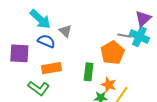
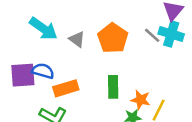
gray line: (124, 36) -> (152, 35), turned 40
blue semicircle: (46, 41) -> (43, 71), moved
orange pentagon: (112, 53) -> (113, 38), moved

